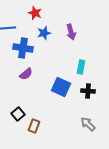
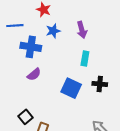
cyan rectangle: (81, 67) -> (85, 58), moved
black cross: (88, 91) -> (100, 84), moved

